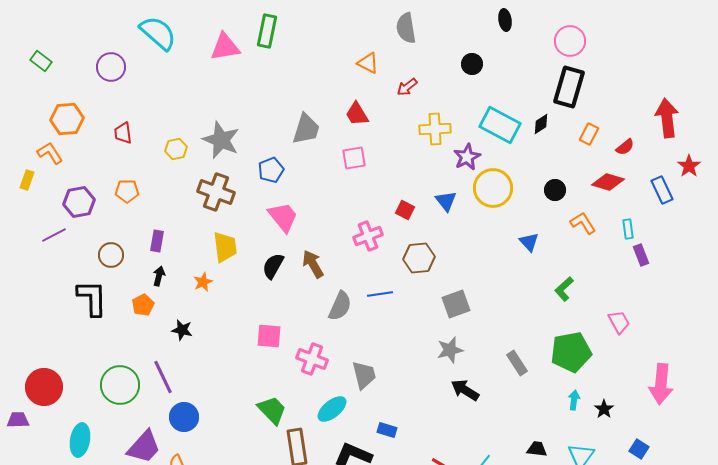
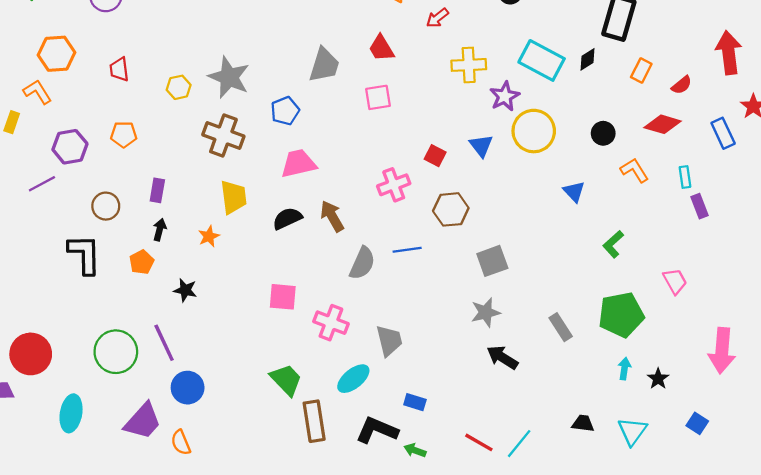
pink trapezoid: (283, 217) -> (298, 164), turned -64
black semicircle: (273, 266) -> (287, 218), turned 36

